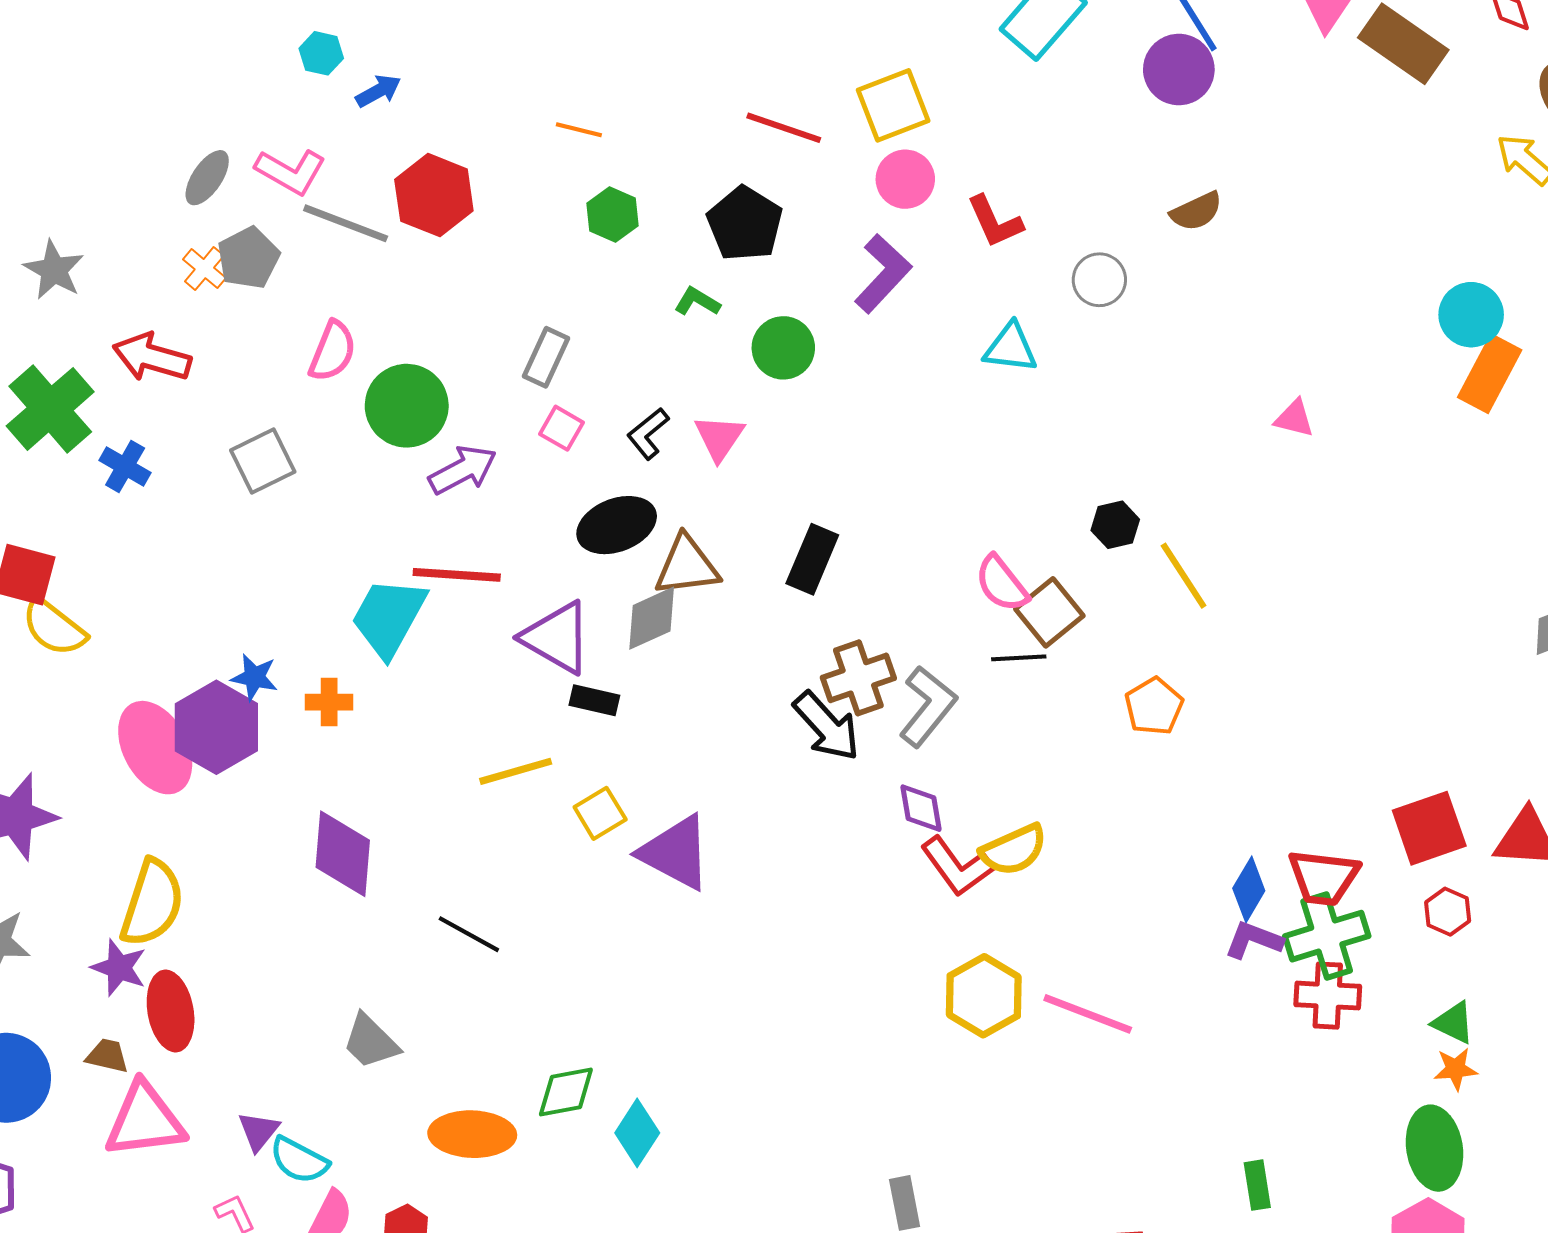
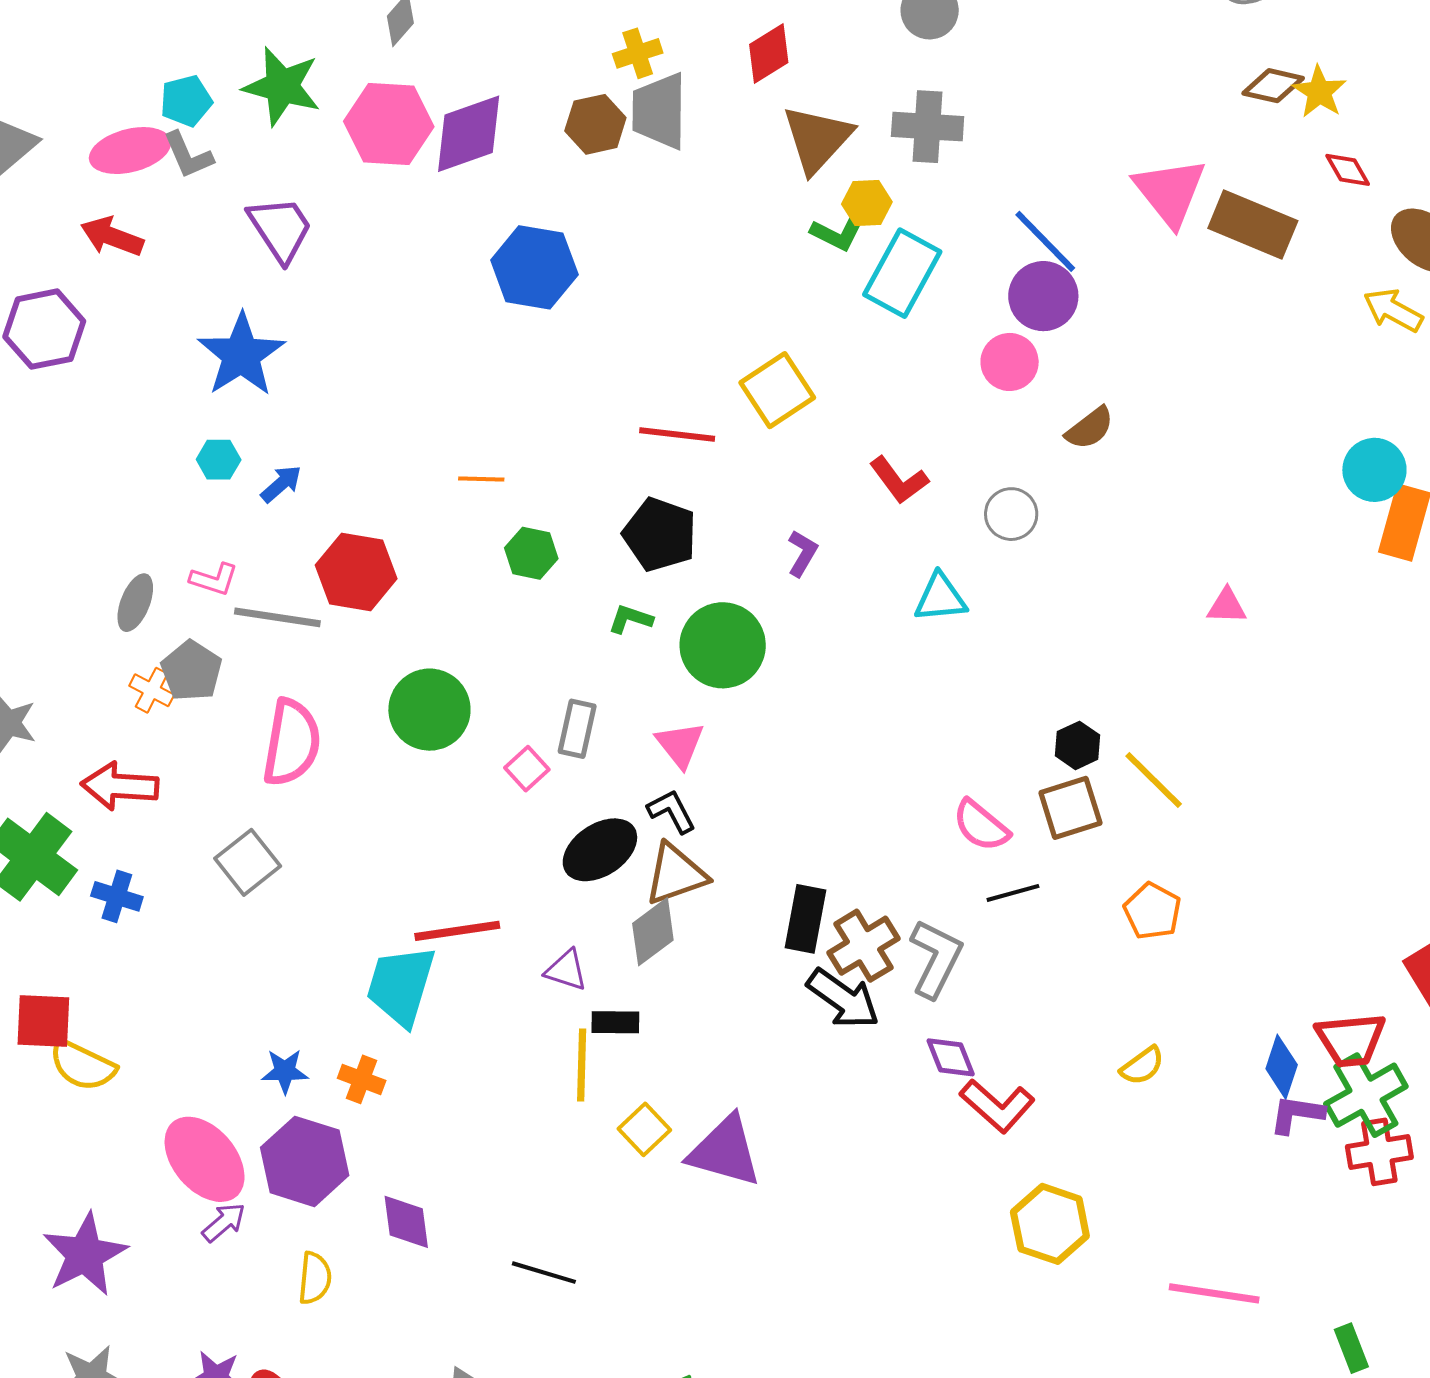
pink L-shape: (291, 172) -> (214, 579), size x0.7
pink circle: (905, 179) -> (1010, 362), moved
purple L-shape: (883, 273) -> (802, 553), size x0.6
green circle: (783, 348) -> (723, 645), size x1.4
pink semicircle: (333, 351) -> (292, 743), size x1.4
gray rectangle: (546, 357) -> (577, 729), moved
green circle: (407, 406) -> (429, 710), moved
pink square: (561, 428) -> (527, 769), turned 30
black L-shape: (648, 434) -> (672, 811), moved, turned 114
purple arrow: (463, 470) -> (224, 1222), moved, size x0.7
black rectangle: (812, 559) -> (806, 919), moved
brown square: (1049, 612) -> (1070, 808), moved, turned 34
purple triangle: (557, 638) -> (566, 970), size x0.6
orange cross: (329, 702) -> (362, 1079), turned 33
purple hexagon: (216, 727) -> (305, 1161), moved
yellow line: (516, 771) -> (582, 1065), moved, turned -60
yellow semicircle: (1014, 850) -> (1142, 1066), moved, size x0.7
purple diamond: (343, 854) -> (406, 1222), size x0.7
yellow semicircle: (152, 903) -> (315, 1278), moved, size x0.6
pink line: (1088, 1014) -> (1214, 1293), moved

